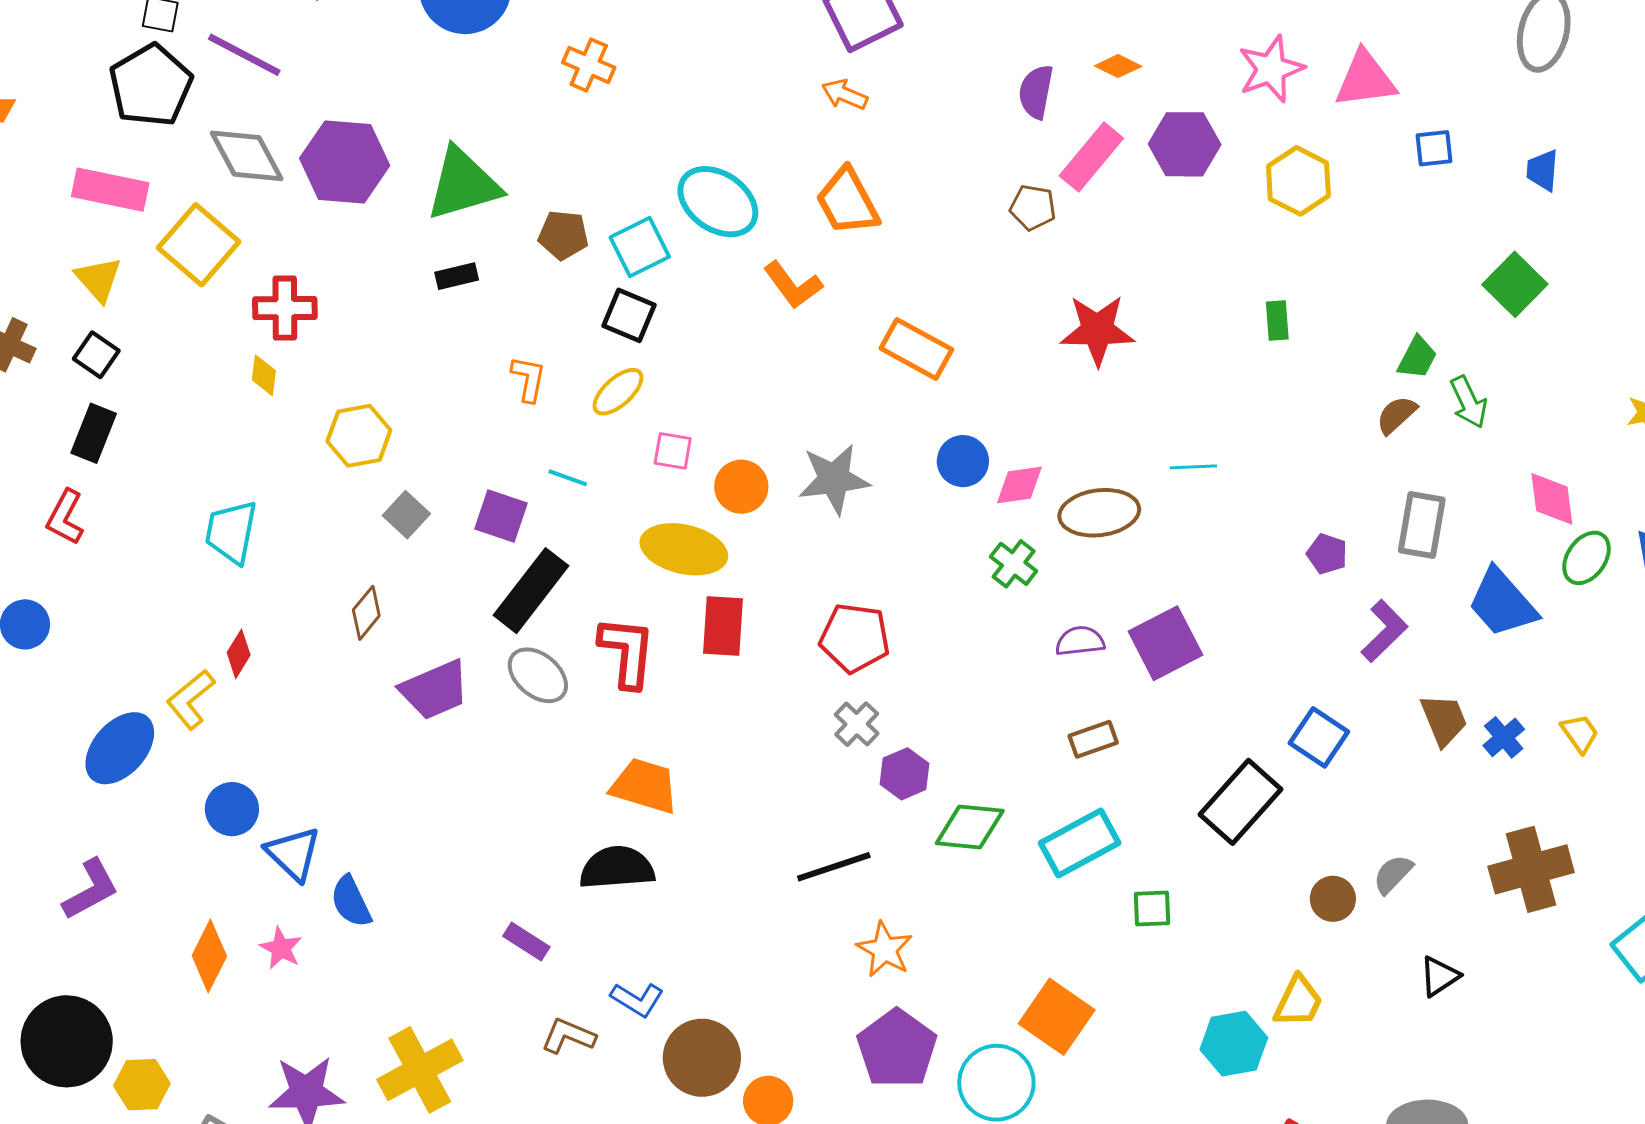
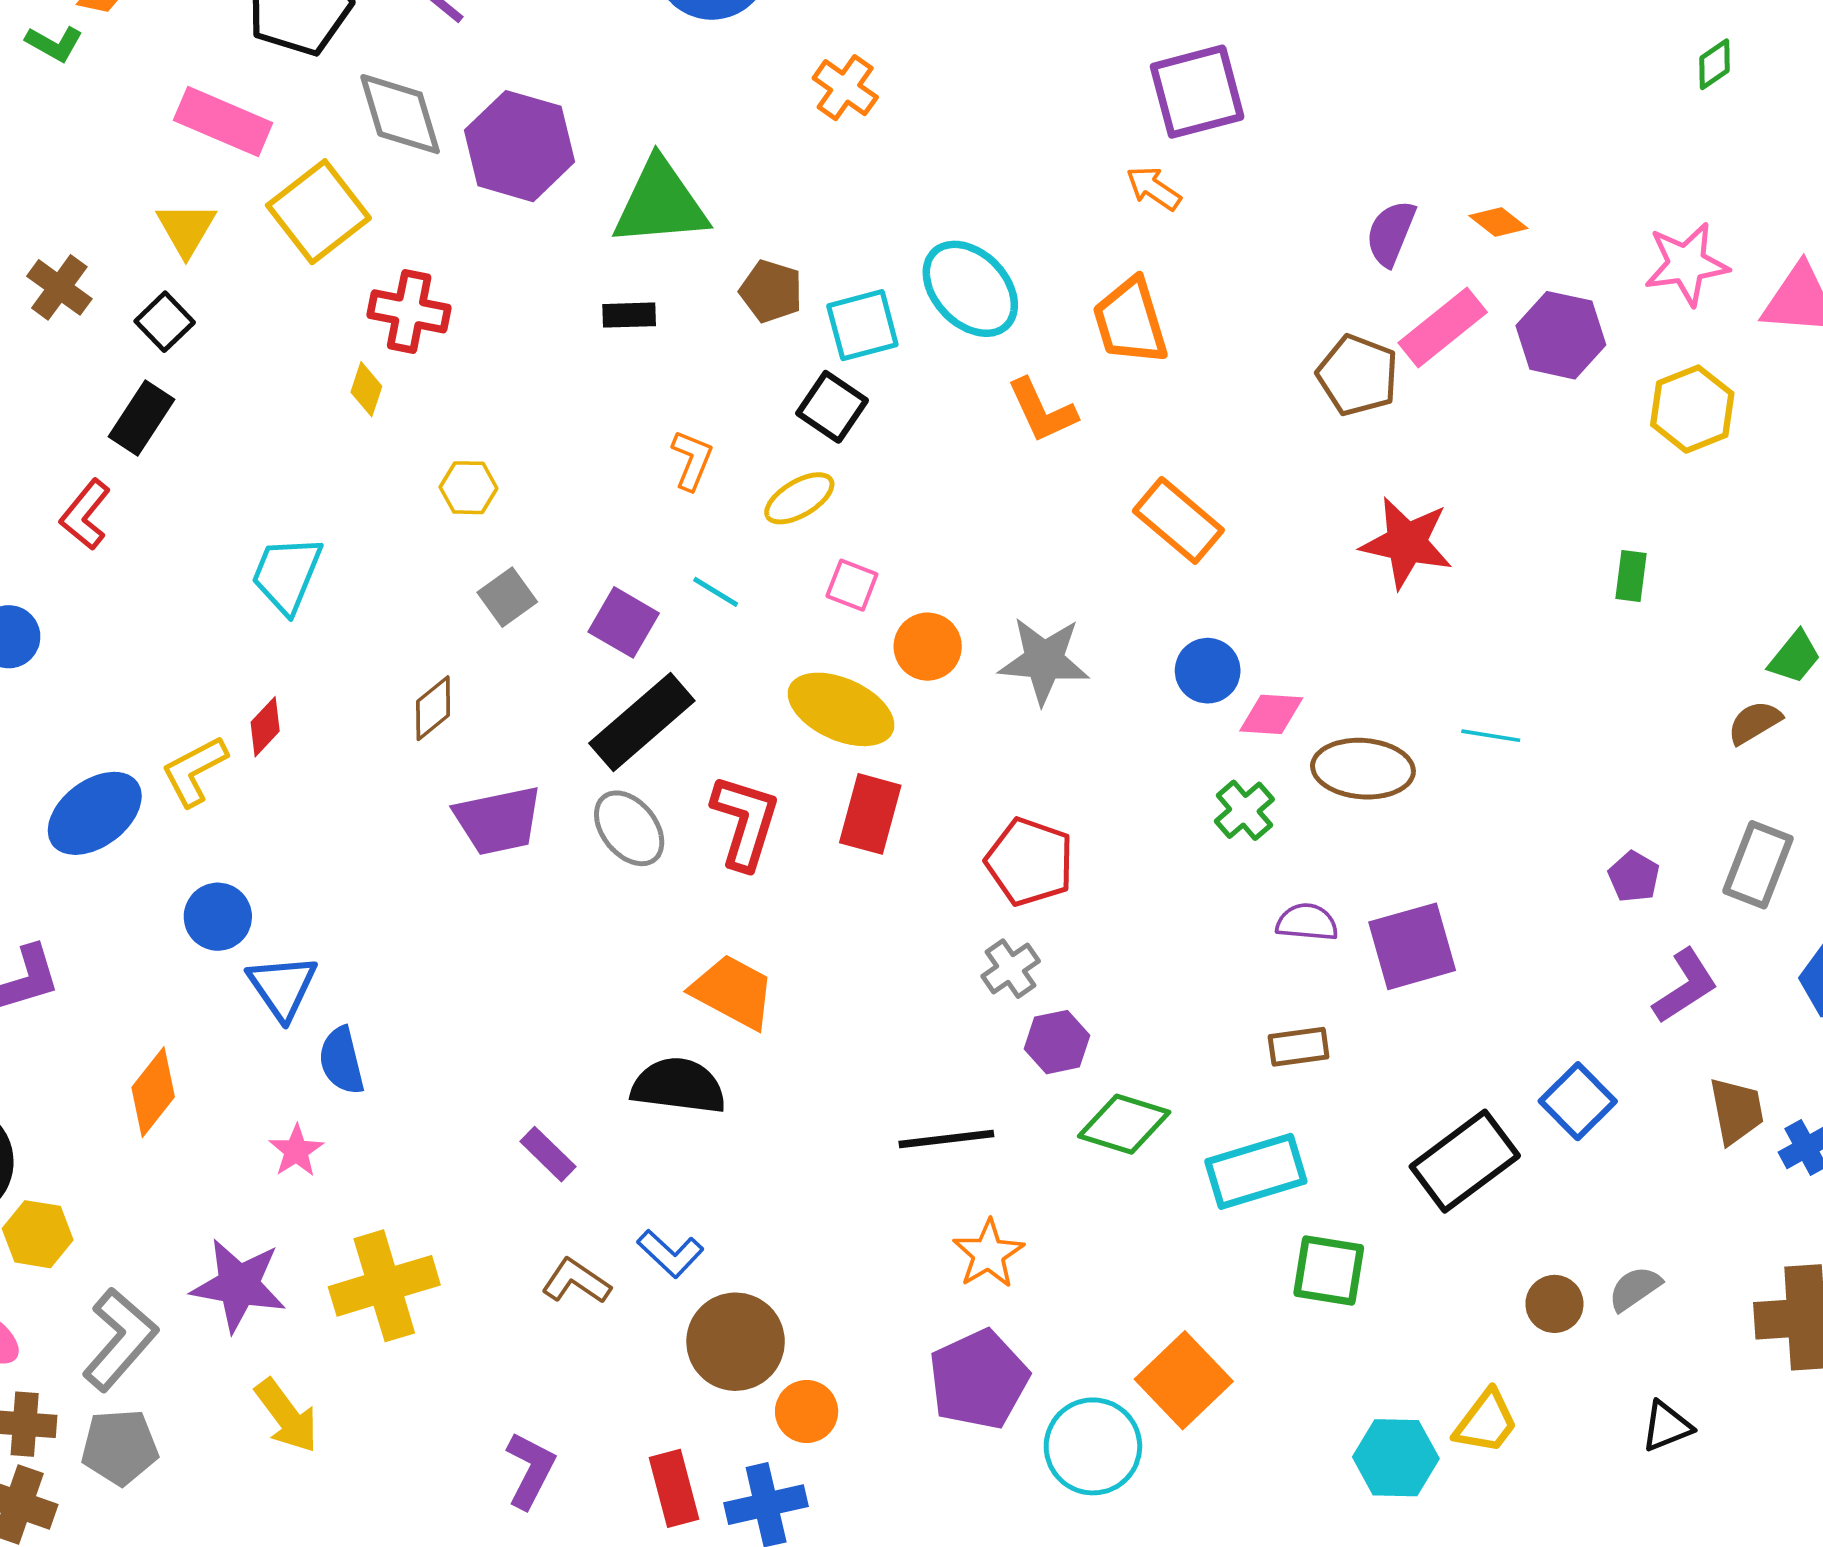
brown pentagon: (1033, 208) -> (1358, 375), size x1.4
yellow hexagon: (359, 436) -> (468, 488), size x0.7
green square: (1152, 909) -> (1329, 1271), size x1.4
pink star: (281, 948) -> (296, 1151), moved

